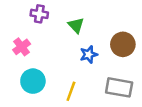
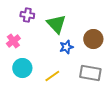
green triangle: (76, 25) -> (56, 24), size x1.5
yellow line: (71, 91) -> (52, 76), turned 35

